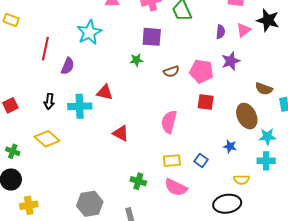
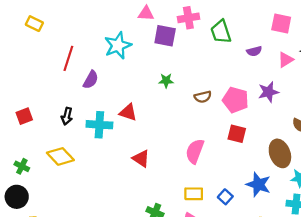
purple semicircle: (221, 32) -> (254, 51), moved, turned 64
purple square: (152, 37) -> (165, 36), moved
blue star: (230, 146) -> (258, 185), size x1.6

